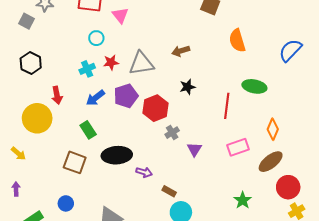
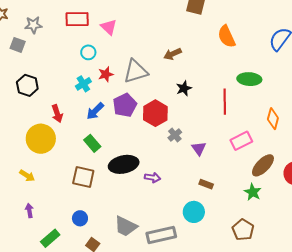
brown ellipse: (271, 162) -> (263, 165), moved
brown rectangle: (169, 191) -> (206, 184), moved

